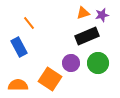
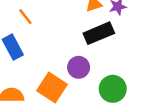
green circle: (98, 63) -> (113, 89), moved

